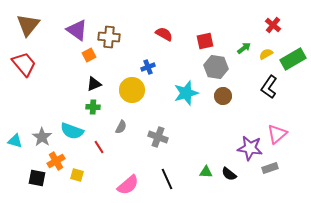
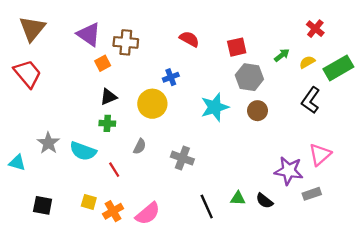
gray star: (42, 137) -> (48, 143), moved
orange cross: (56, 161) -> (113, 211), moved
black line: (167, 179) -> (207, 207), moved

